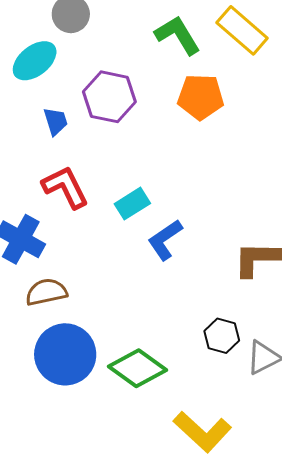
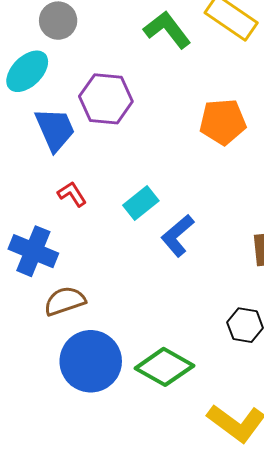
orange pentagon: (201, 97) -> (223, 122), moved
blue trapezoid: (56, 121) -> (55, 129), size x1.6
red L-shape: (65, 187) -> (72, 194), size x0.6

